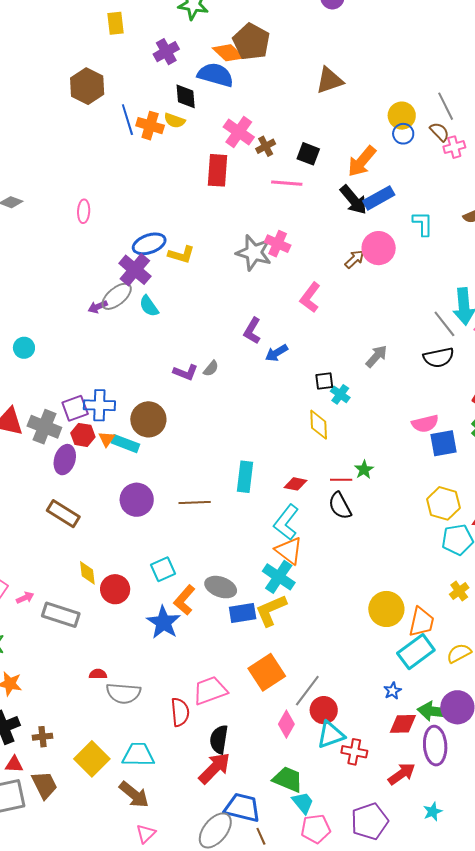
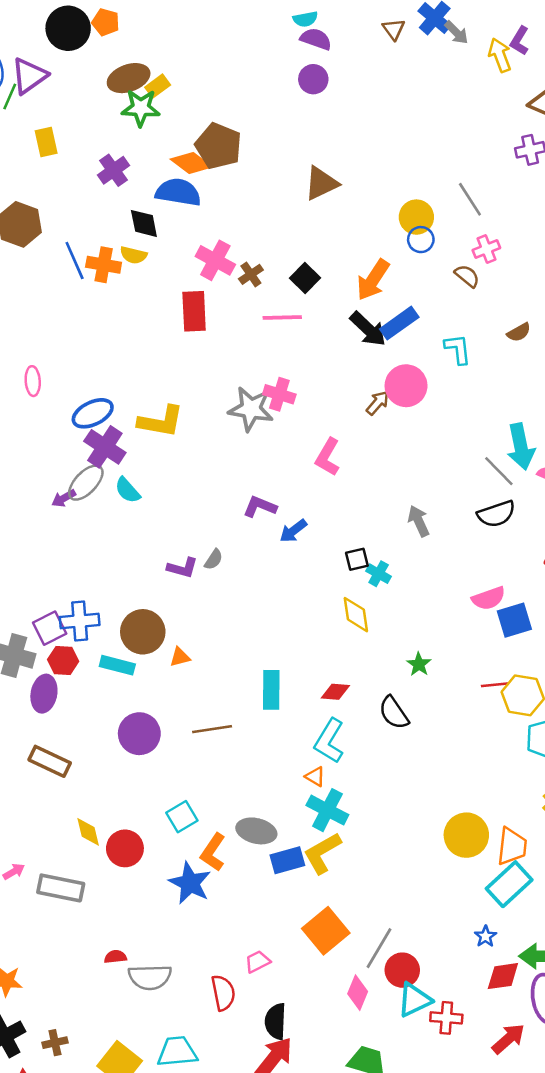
brown semicircle: (440, 132) -> (467, 276), moved
black square: (308, 154) -> (305, 278), turned 30
blue ellipse: (149, 244) -> (93, 413), moved
yellow L-shape: (181, 255) -> (161, 421), size x1.4
purple L-shape: (252, 331) -> (260, 507), turned 88
gray arrow: (377, 356) -> (419, 521), turned -60
orange triangle: (107, 439) -> (180, 657), moved, turned 48
red line: (341, 480) -> (495, 685), moved
orange triangle: (289, 551) -> (315, 777), moved, size x0.6
pink trapezoid: (210, 691) -> (258, 962), size x0.6

